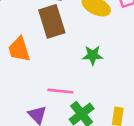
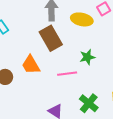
pink line: (60, 91) -> (67, 74), moved

